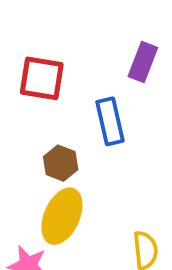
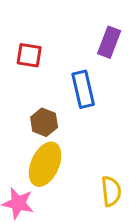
red square: (42, 78) -> (29, 55), size x0.7

